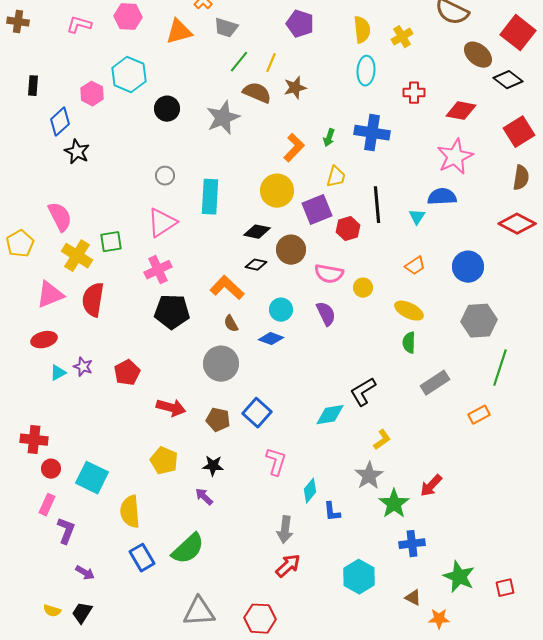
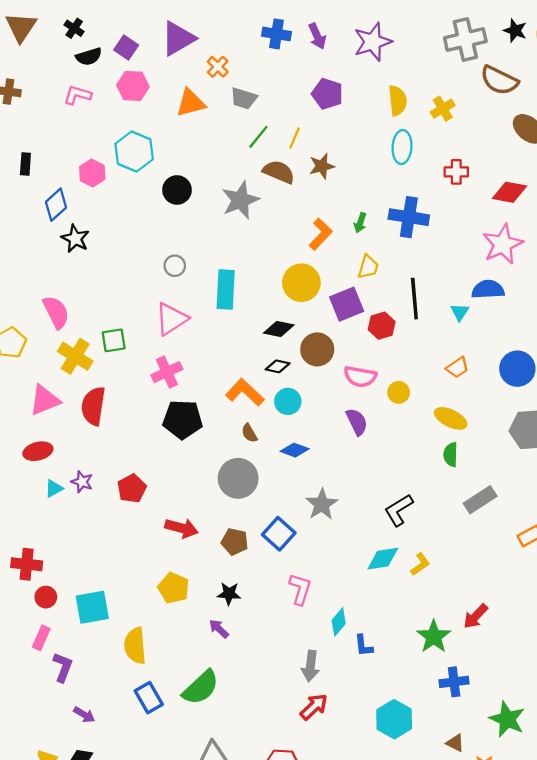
cyan circle: (281, 310) -> (288, 401), moved
cyan diamond: (330, 415) -> (383, 559), moved
gray star: (369, 476) -> (322, 504), moved
cyan square: (92, 478) -> (92, 607), turned -36

